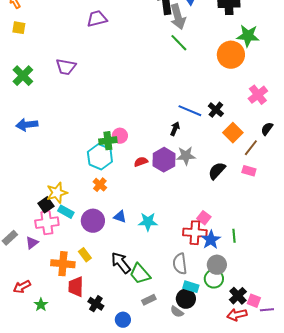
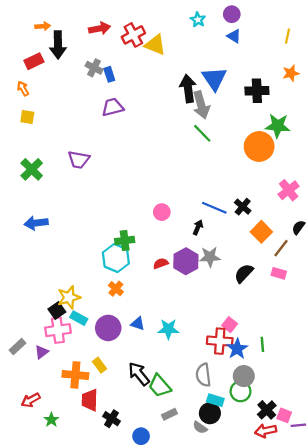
pink circle: (120, 136) -> (162, 212), moved

